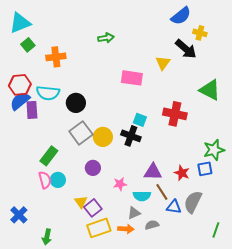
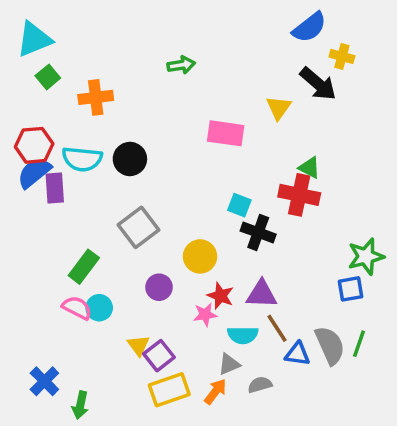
green triangle: (210, 90) -> (309, 168), moved, size x0.6
black circle: (76, 103) -> (130, 159), moved
black cross: (131, 136) -> (258, 233), moved
yellow circle: (103, 137) -> (200, 256), moved
red star: (182, 173) -> (221, 296), moved
pink semicircle: (45, 180) -> (77, 308), turned -48
gray semicircle: (193, 202) -> (330, 345), turned 130
blue cross: (19, 215) -> (44, 381), moved
orange arrow: (126, 229) -> (215, 391), turned -56
green line: (216, 230) -> (359, 344), moved

